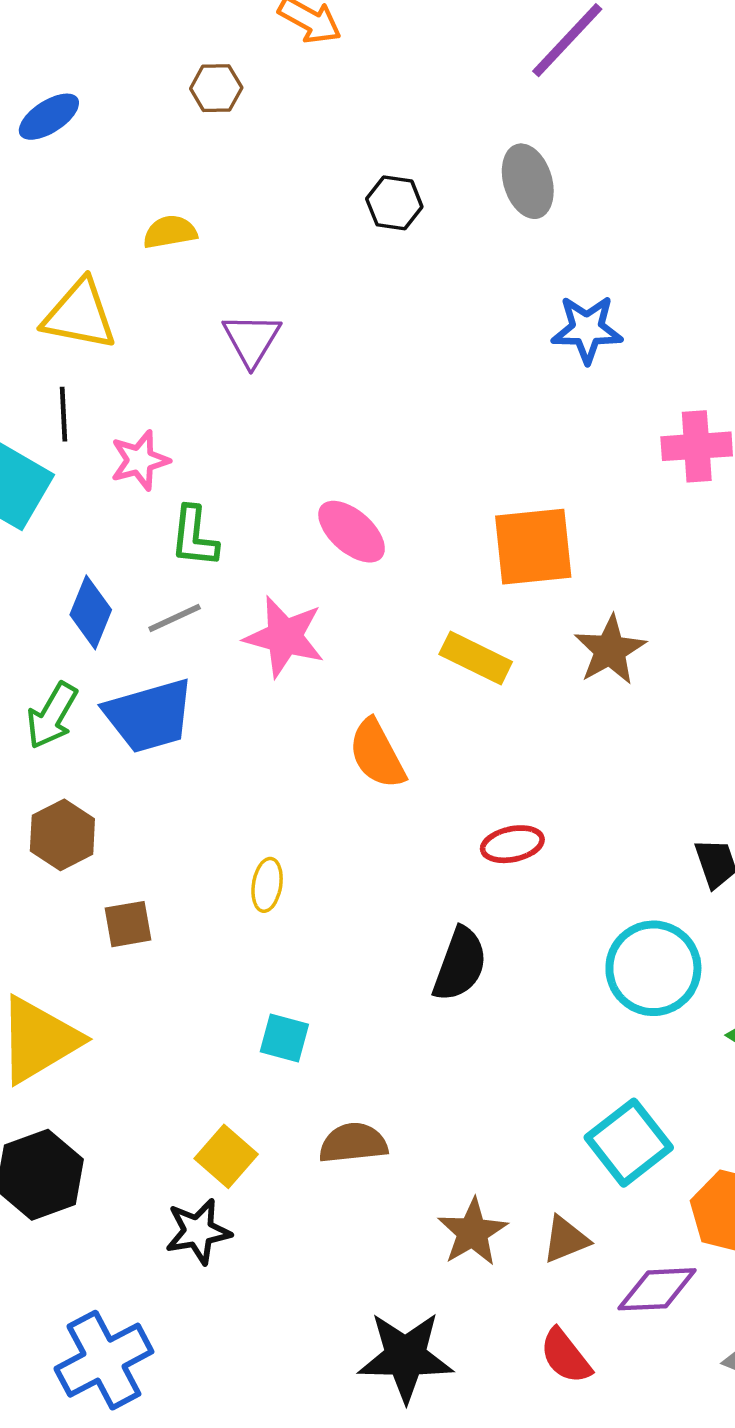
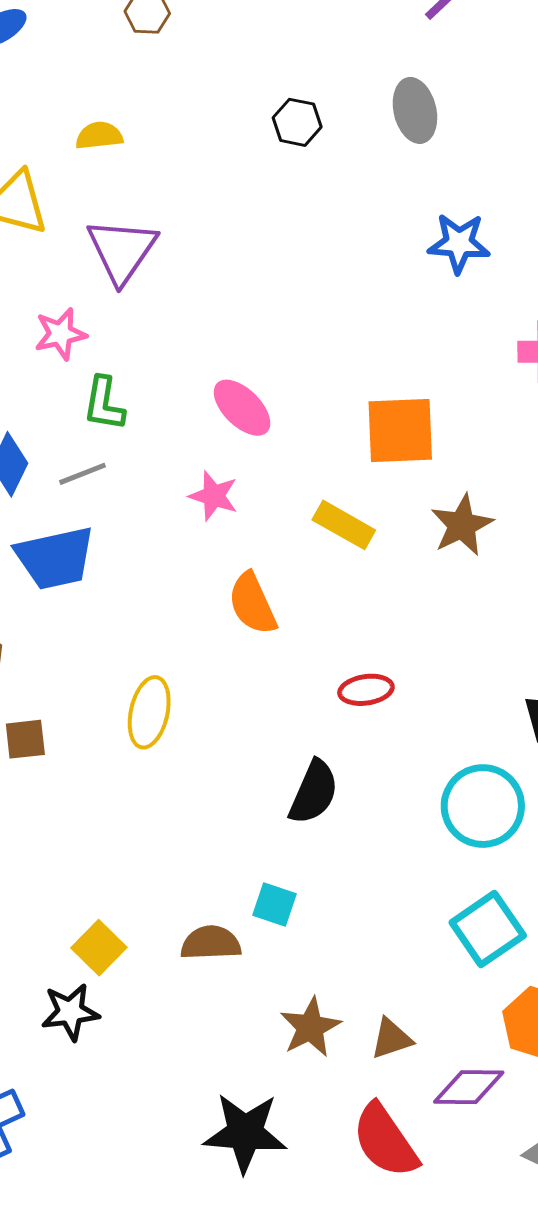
purple triangle: (252, 340) -> (122, 251), moved, size x1.4
pink star: (284, 637) -> (214, 496), moved, size x0.7
yellow ellipse: (267, 885) -> (149, 712), size x1.5
cyan square: (284, 1038) -> (275, 904), moved
cyan square: (629, 1143) -> (488, 929), moved
red semicircle: (566, 1356) -> (385, 1141), size x1.5

